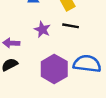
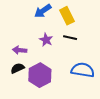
purple hexagon: (54, 69) -> (40, 75), moved

